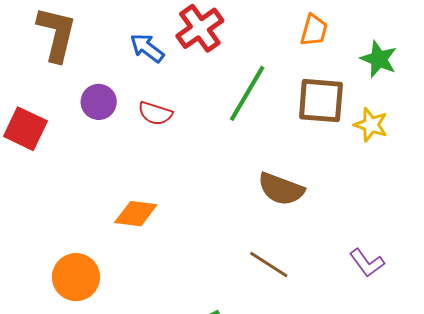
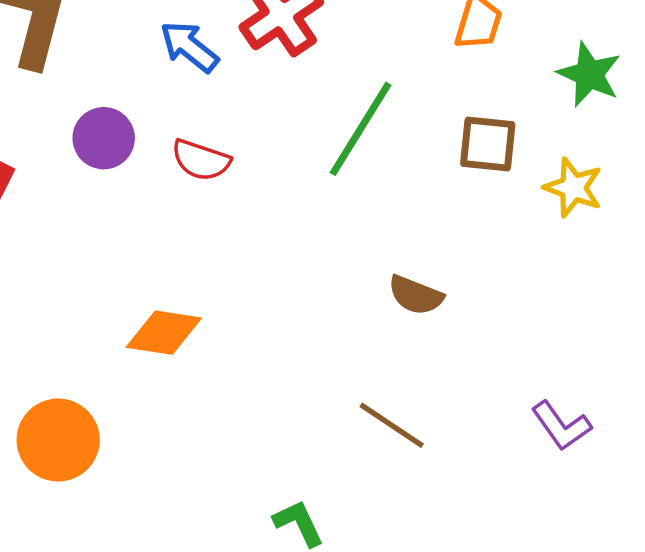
brown square: (321, 101) -> (488, 144), size x0.7
brown semicircle: (281, 189) -> (416, 295), size x0.7

